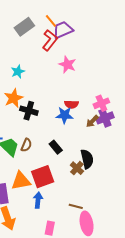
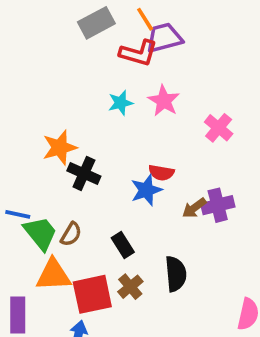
red L-shape: (50, 40) -> (138, 53), turned 60
cyan star: (18, 72) -> (121, 103), moved
pink cross: (101, 103) -> (219, 128), moved, turned -35
blue star: (64, 115) -> (146, 190), turned -30
brown cross: (77, 168) -> (130, 287), moved
orange triangle: (21, 181) -> (53, 275), moved

